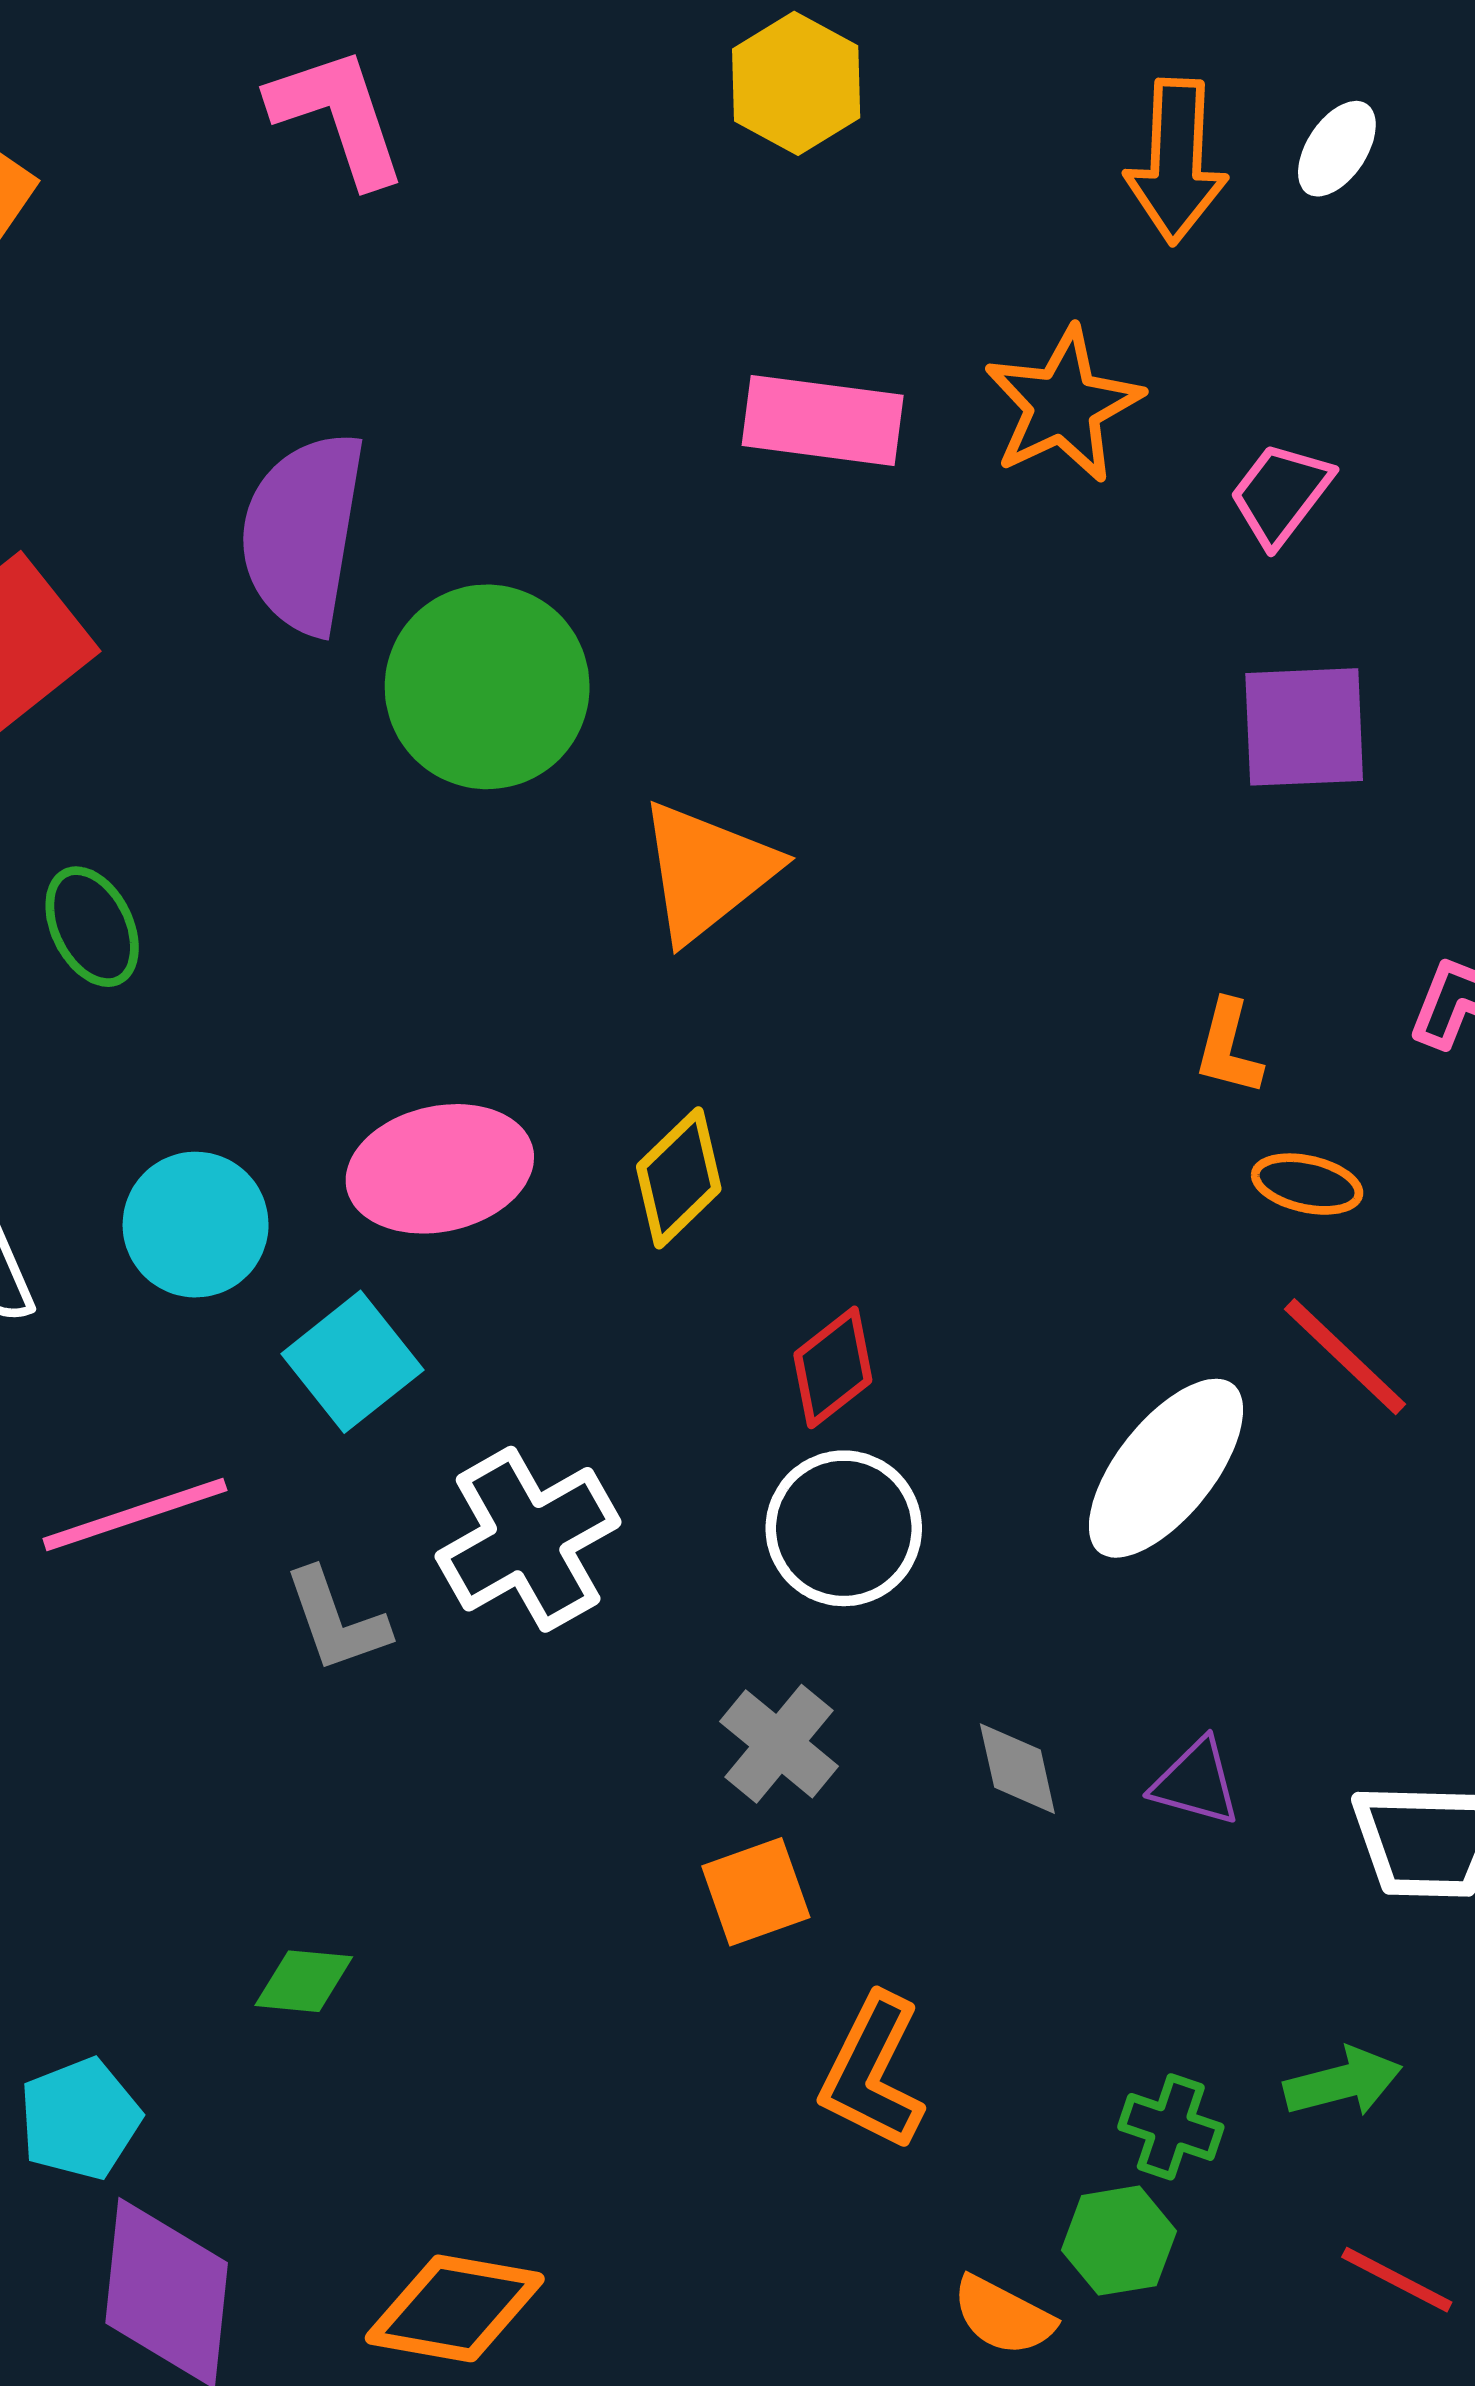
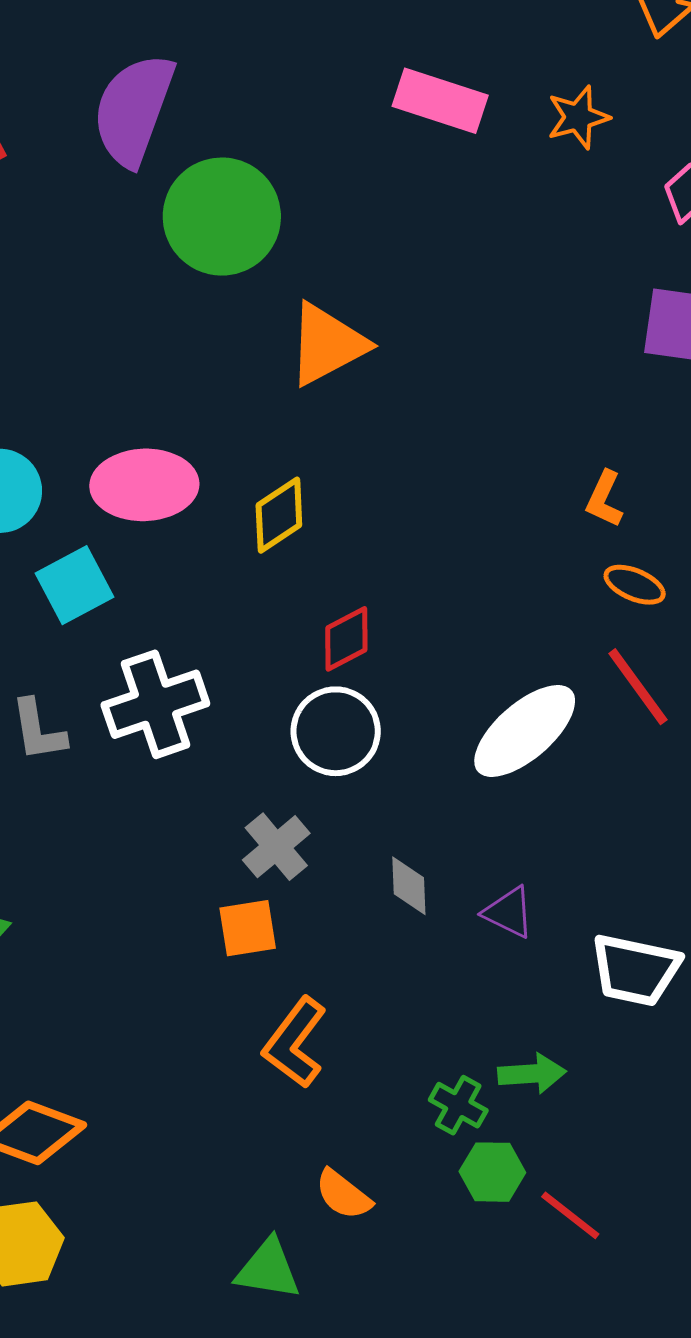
orange star: (1063, 405) -> (578, 117), size x0.7
green arrow: (1343, 2082) -> (532, 1074), moved
green hexagon: (1119, 2241) -> (492, 1172), moved

